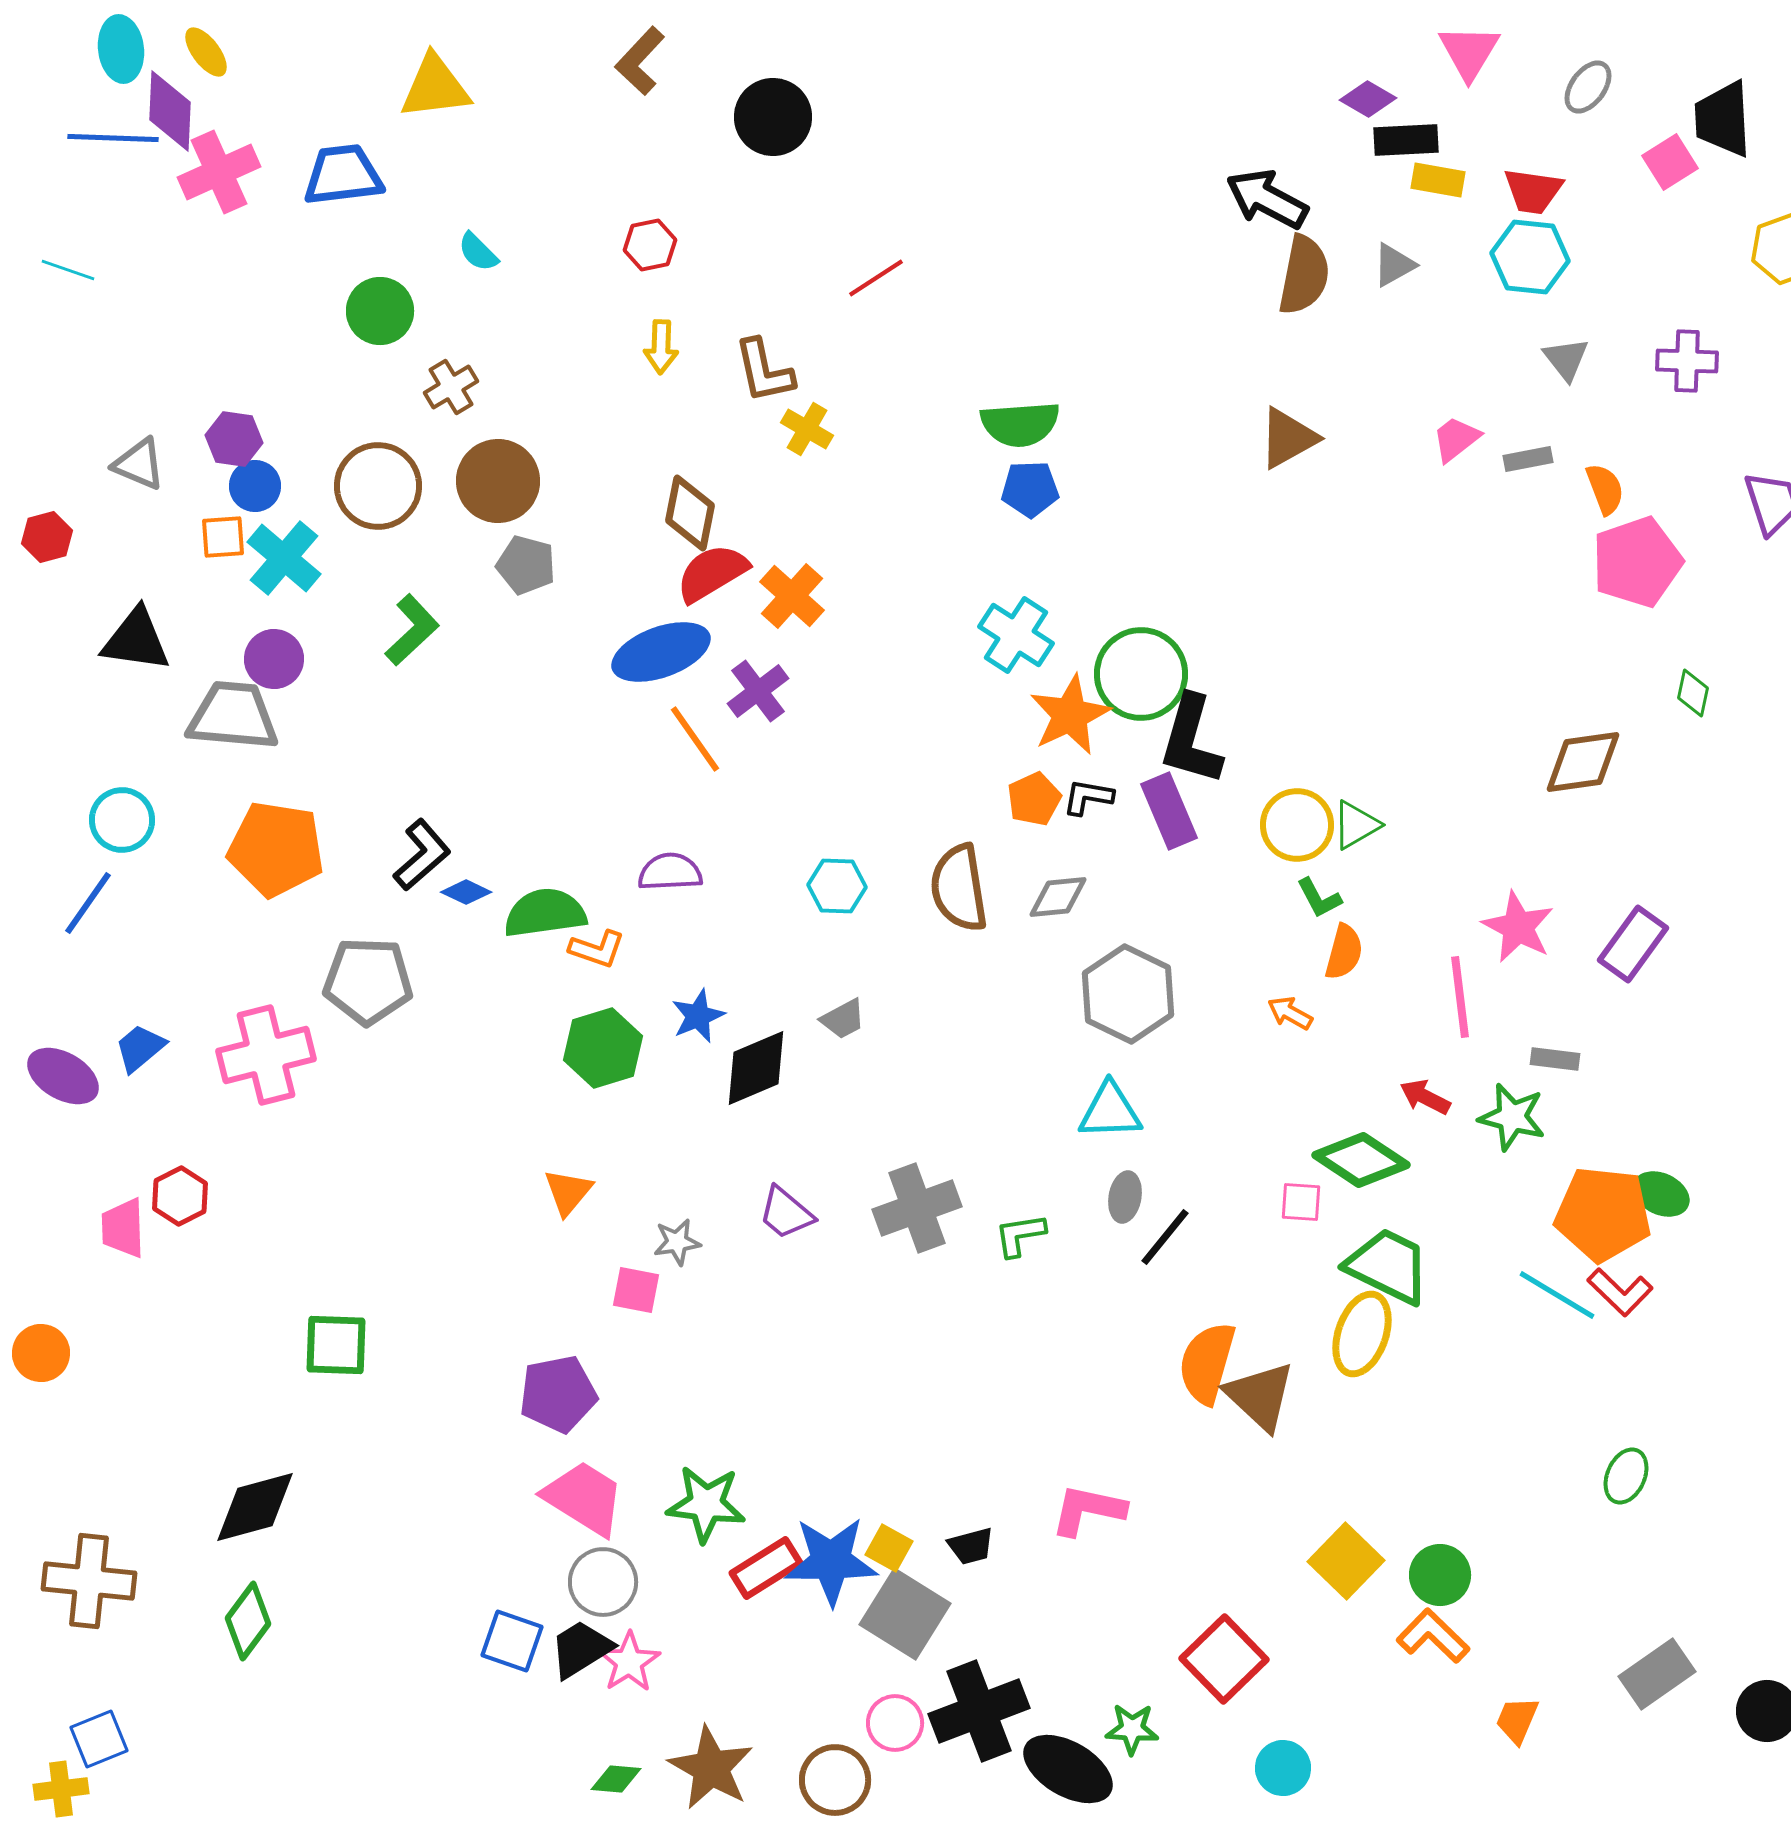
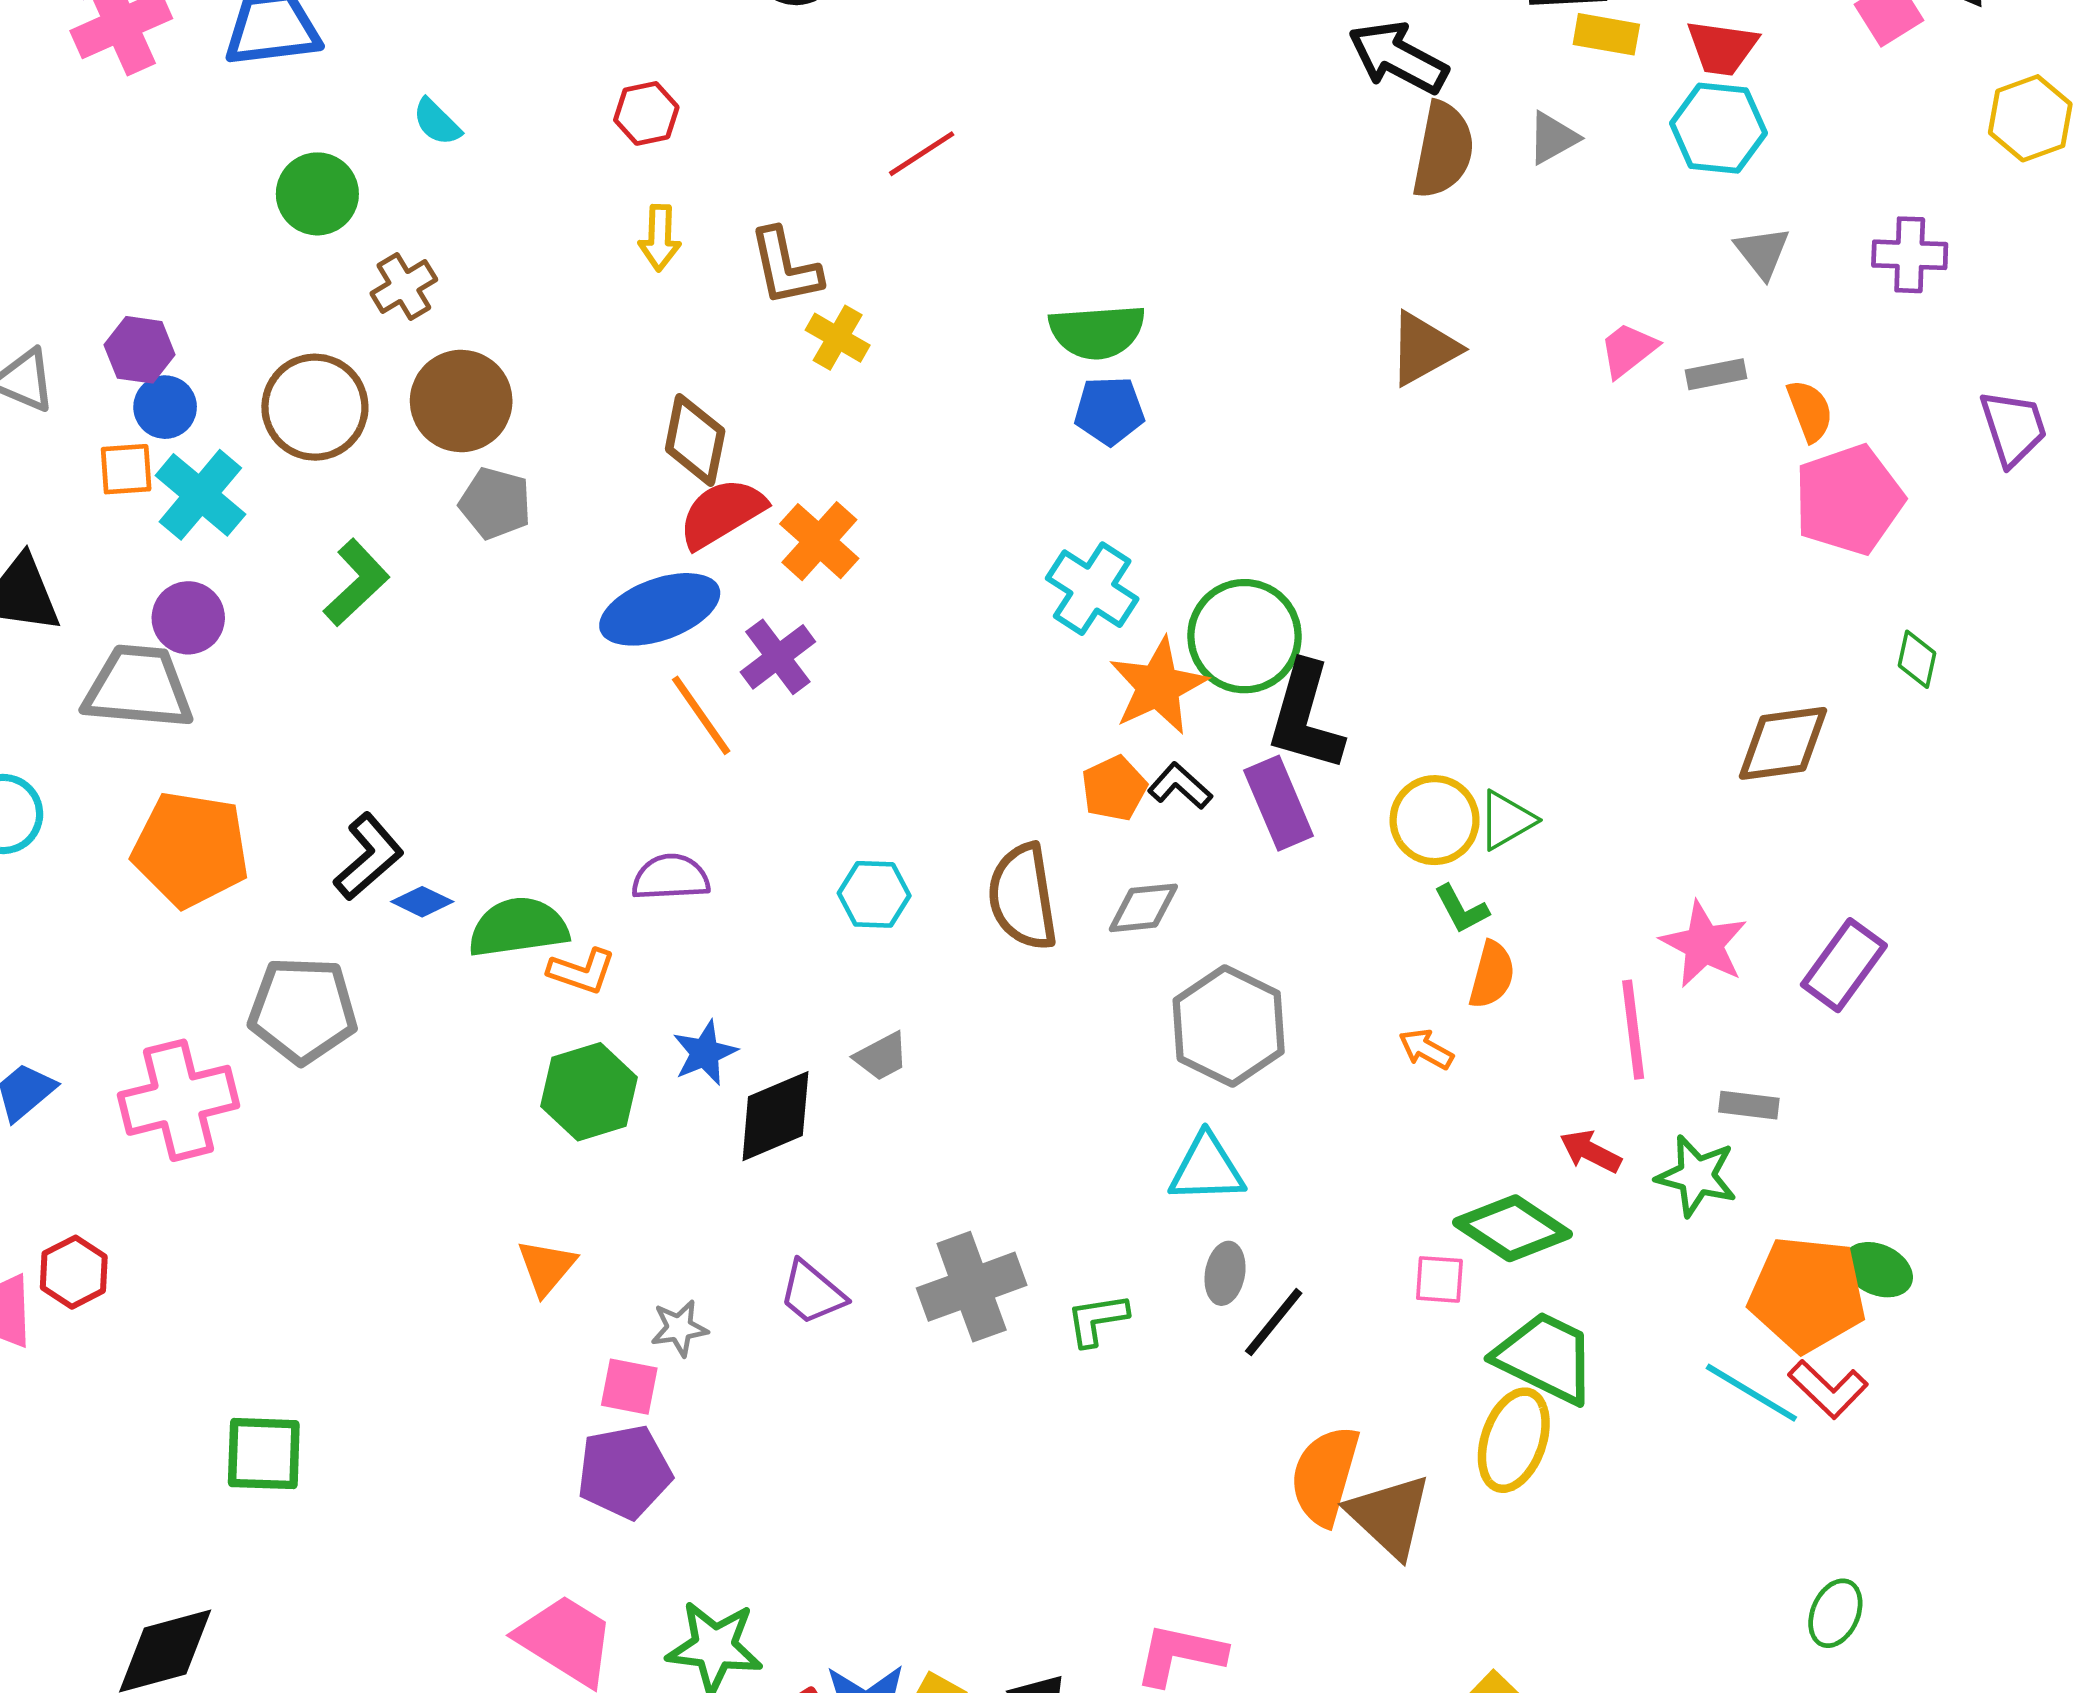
black L-shape: (1088, 797) -> (1180, 786), turned 32
purple pentagon: (558, 1394) -> (624, 1472), moved

